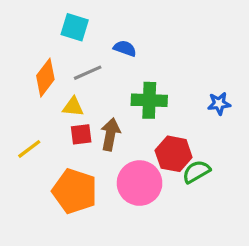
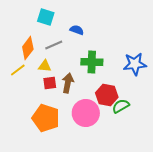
blue star: (219, 104) -> (135, 64), size x1.6
yellow line: (29, 149) -> (18, 70), moved

